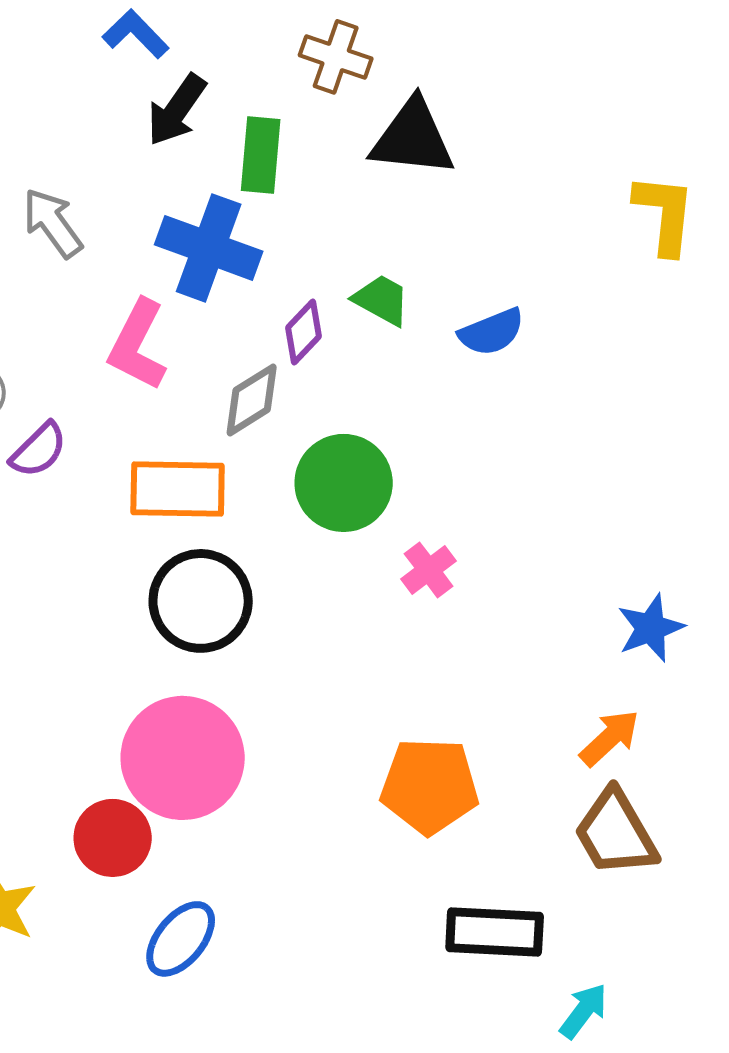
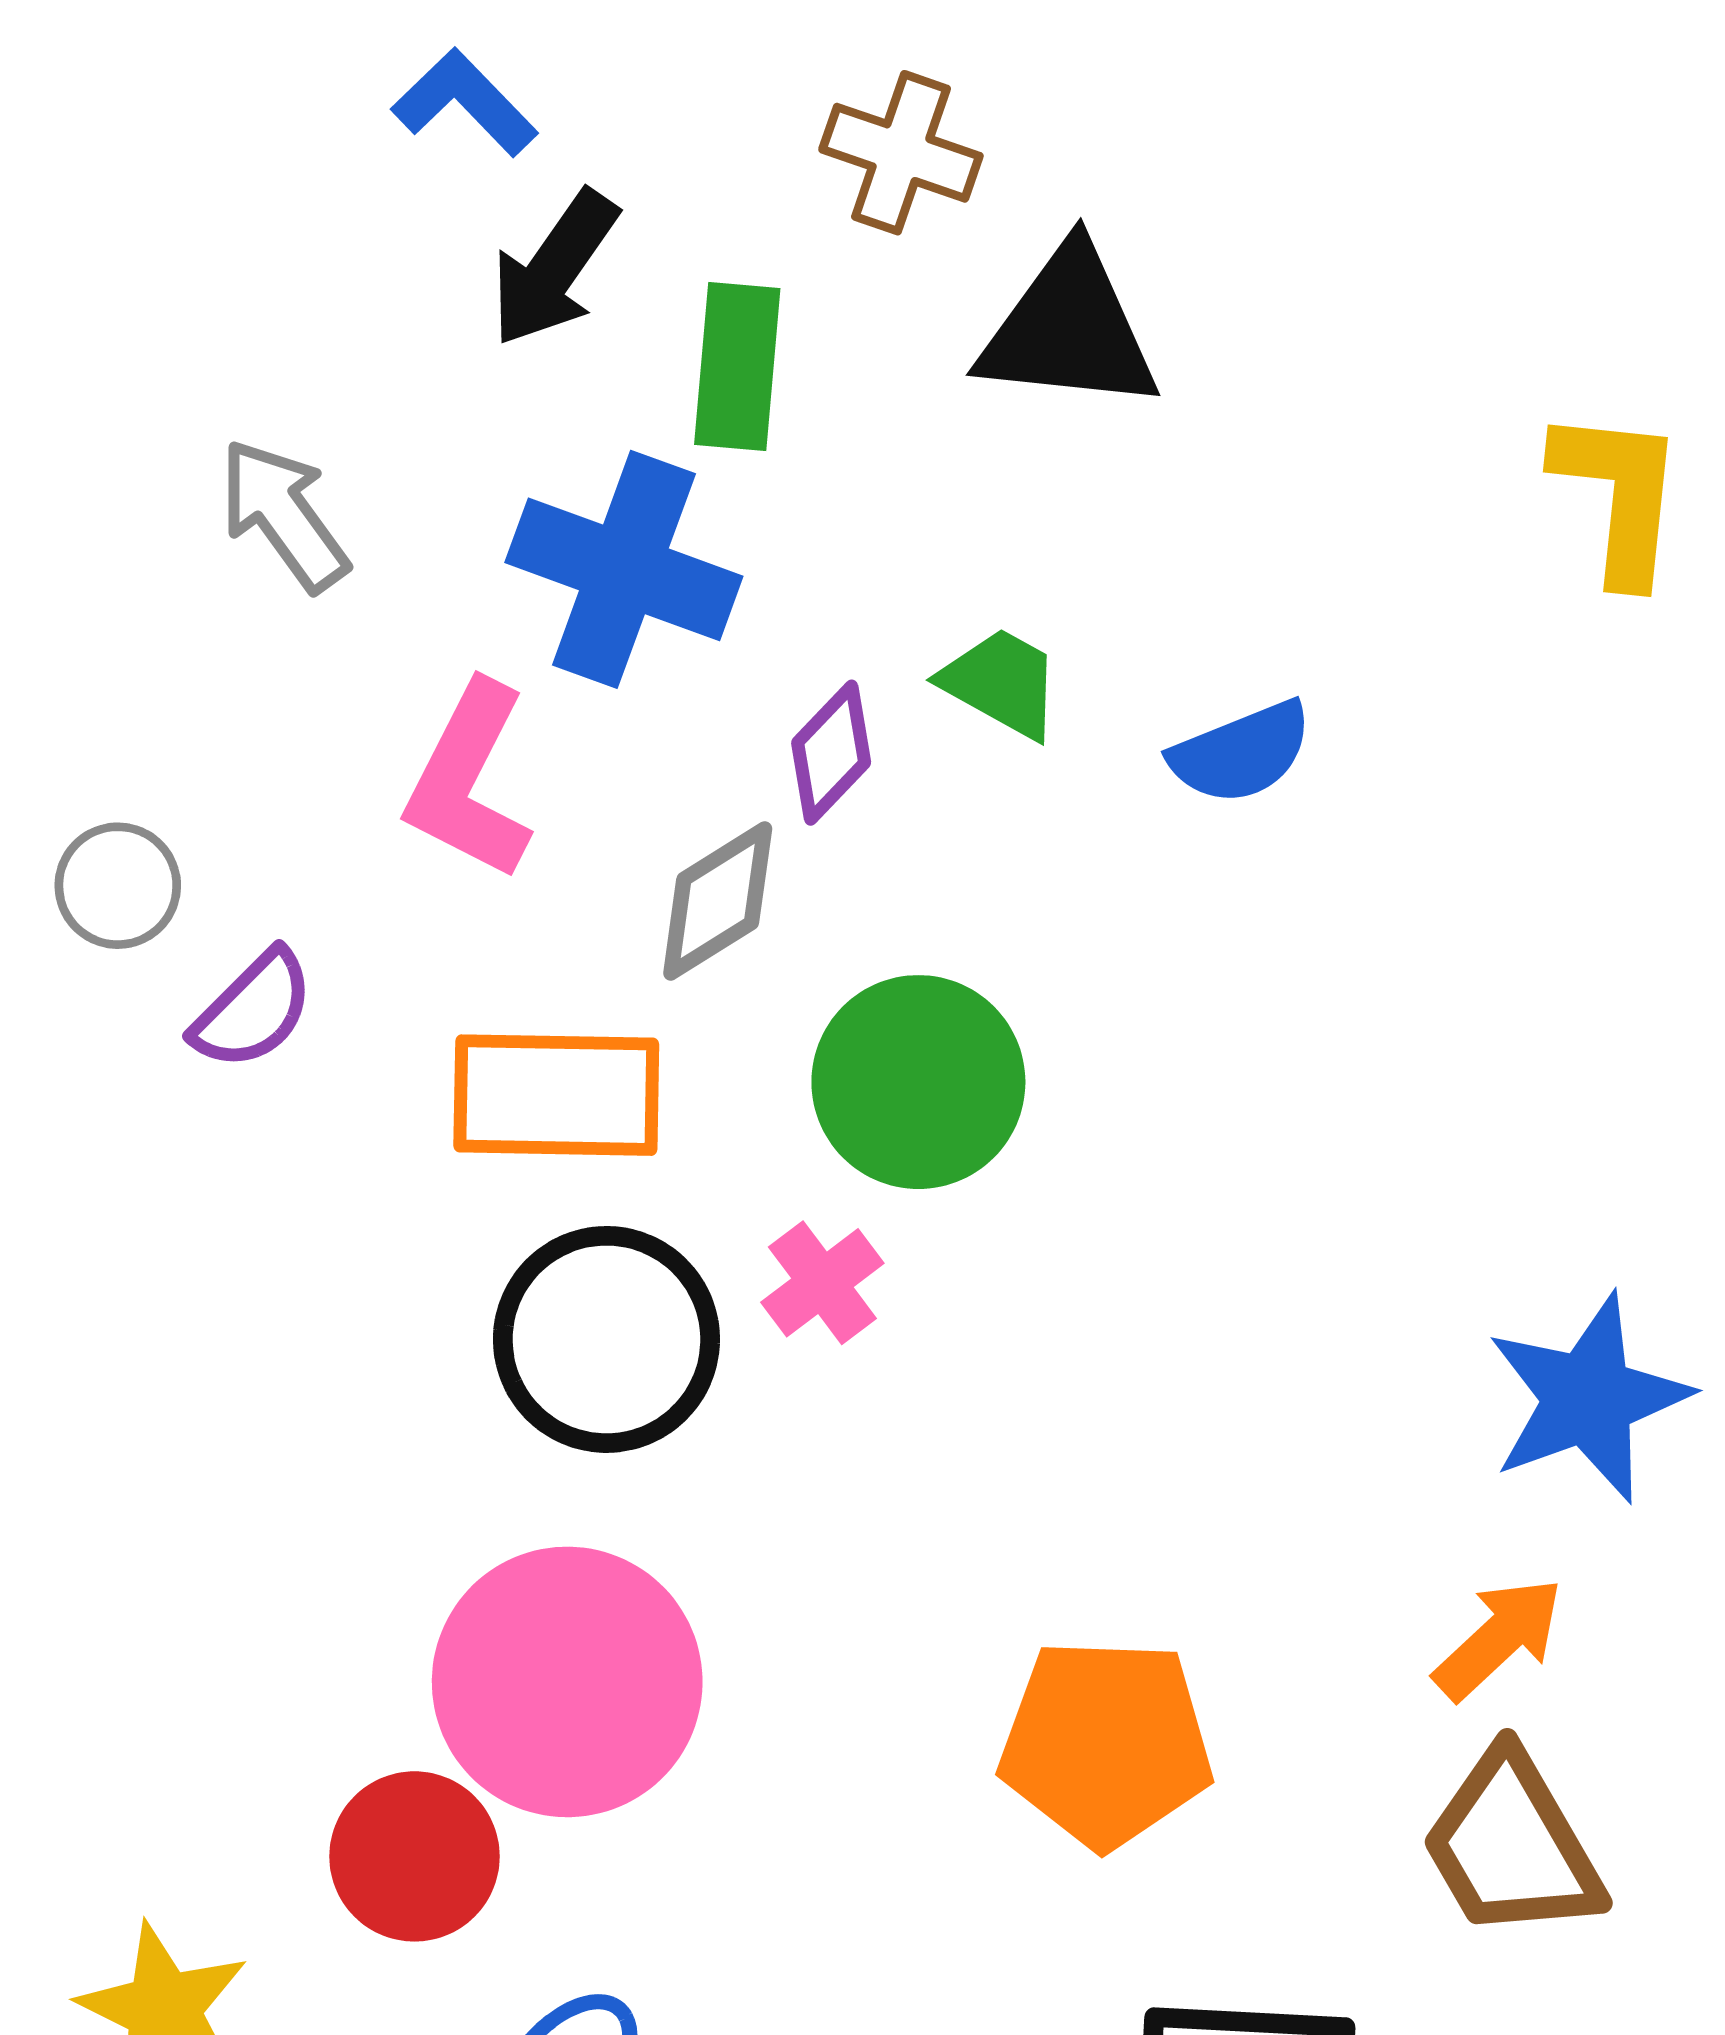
pink cross: (429, 570) -> (822, 1283), moved
blue star: (651, 628) -> (1588, 1398), size x1.4

